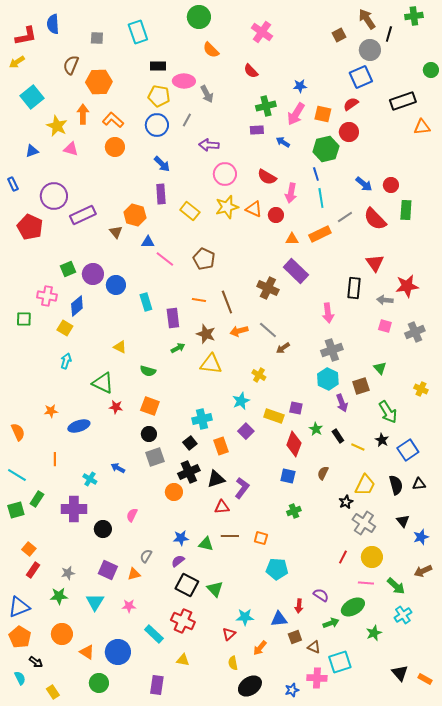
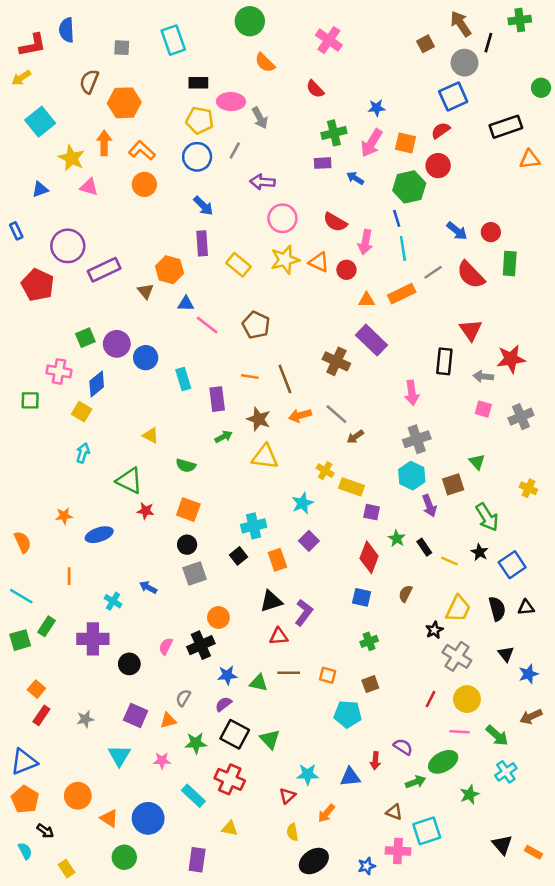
yellow rectangle: (274, 416) -> (351, 487), moved
black cross: (189, 472) -> (201, 645), moved
green star: (59, 596) -> (196, 743), moved
brown square: (295, 637) -> (370, 684), moved

